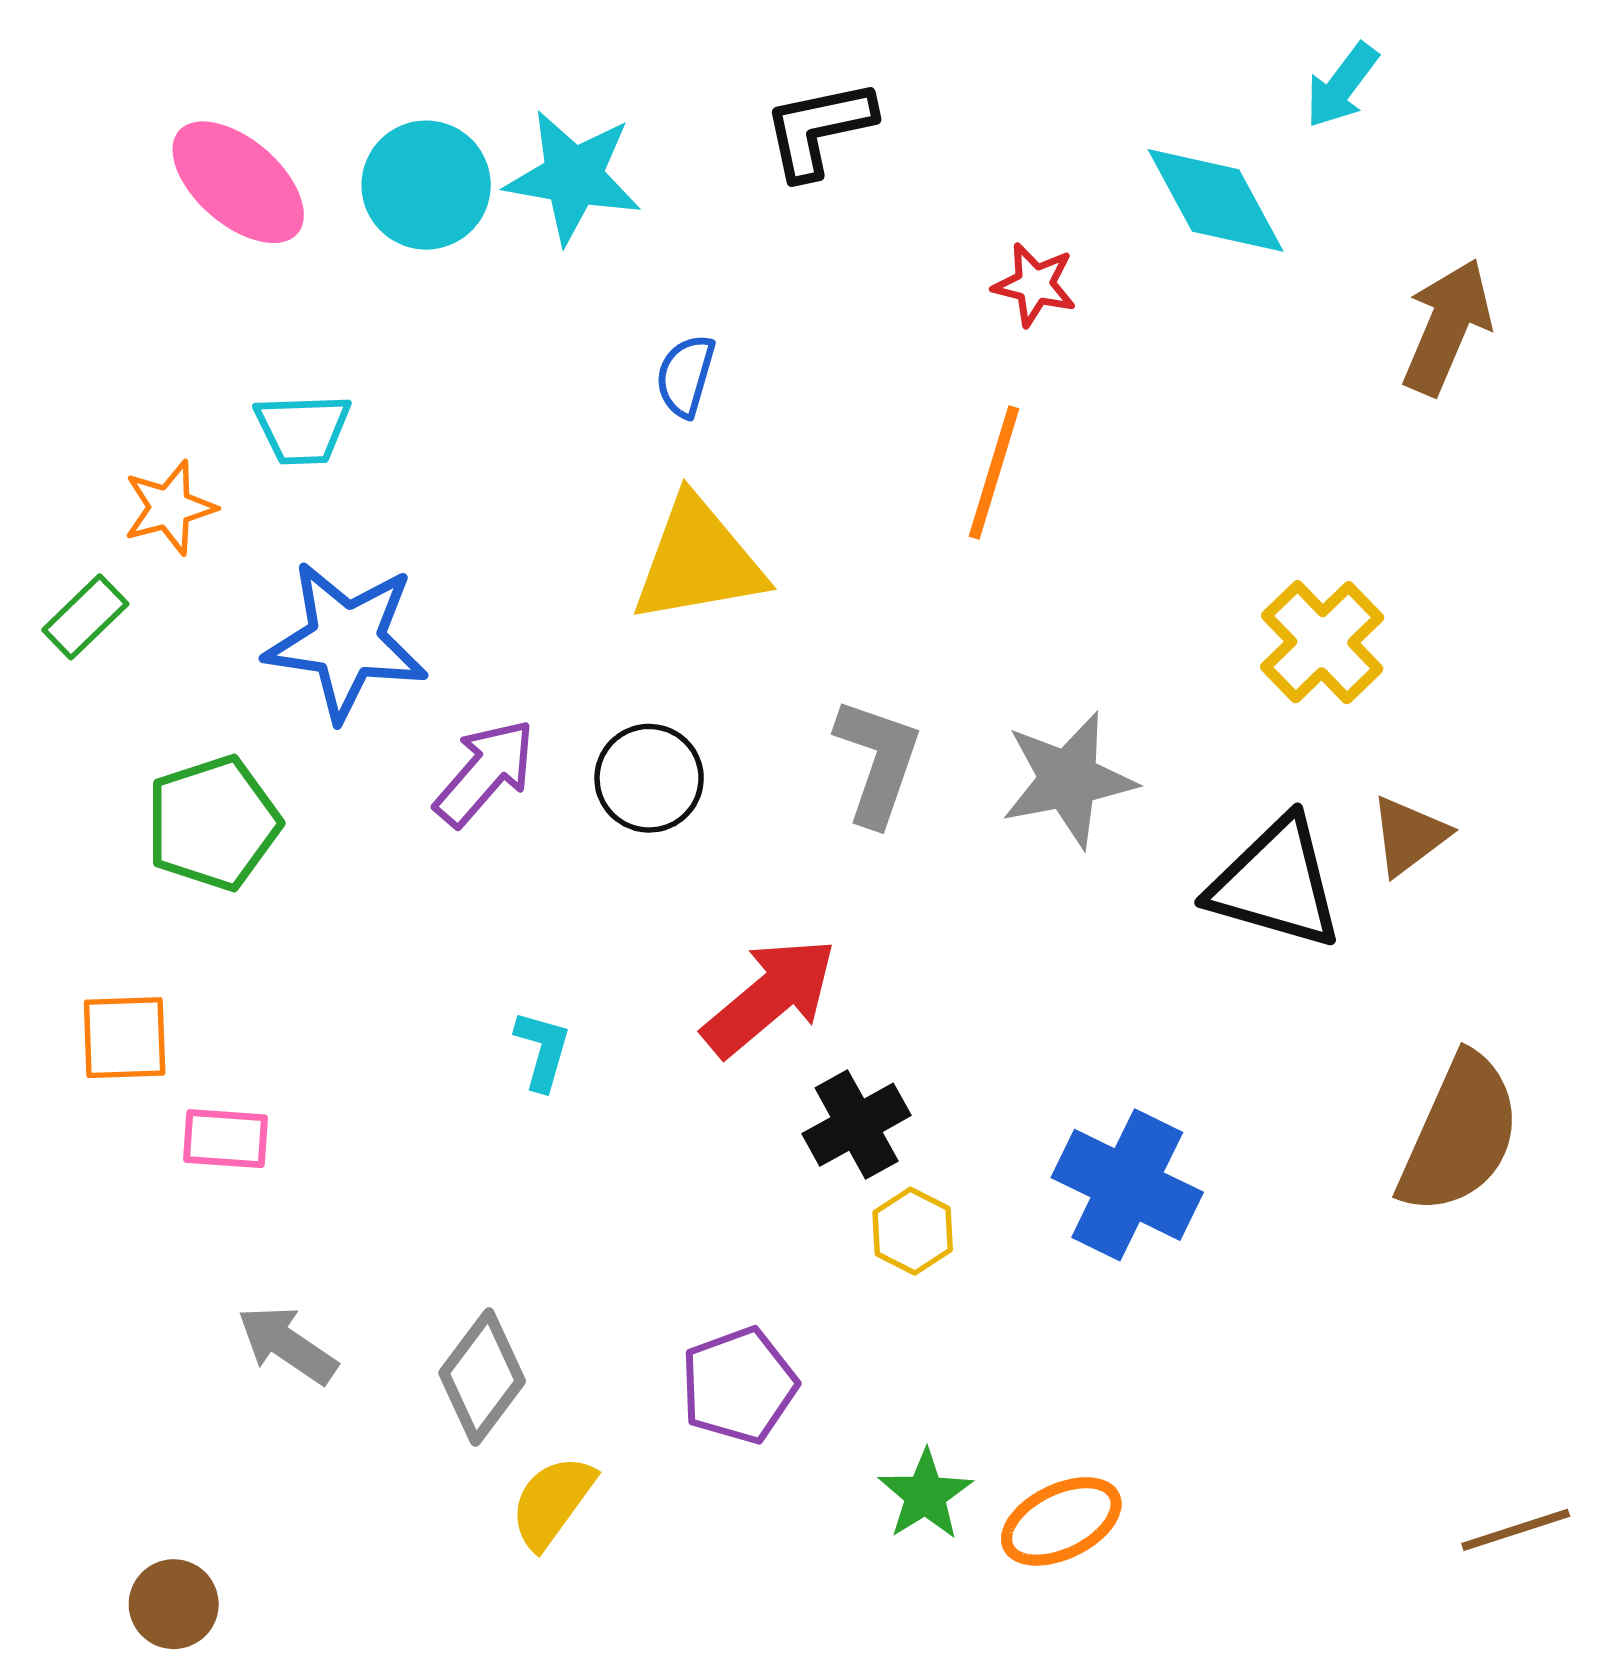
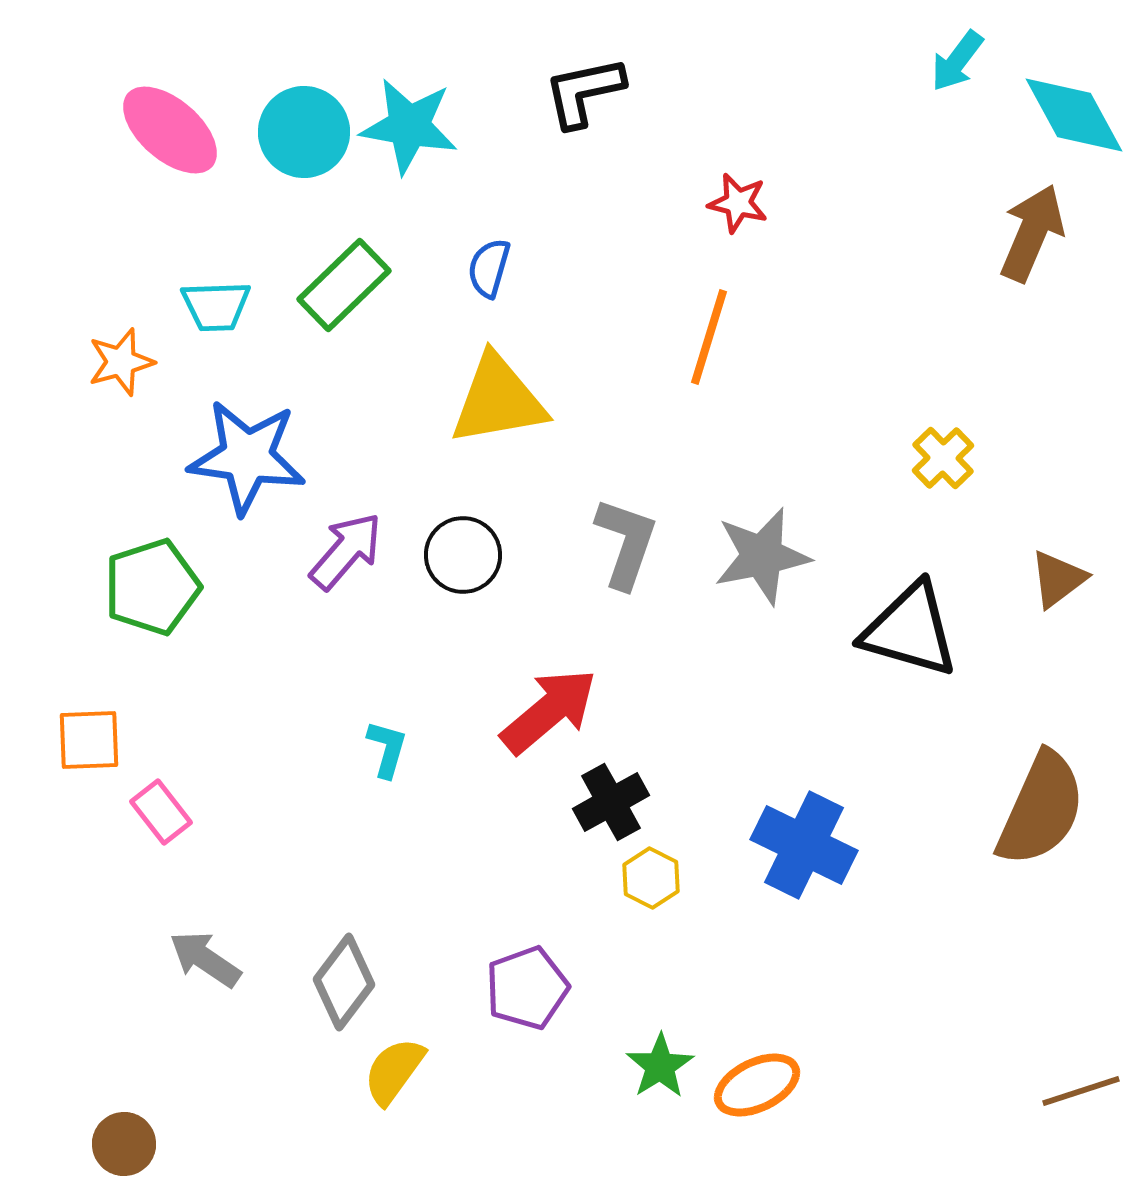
cyan diamond: (1216, 200) -> (1074, 115), moved
green rectangle: (85, 617) -> (344, 285), moved, size x1.5
yellow cross: (1322, 642) -> (943, 458), size x0.7
brown triangle: (1409, 836) -> (1058, 579), moved
pink rectangle: (226, 1139) -> (161, 812), turned 48

